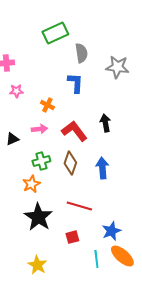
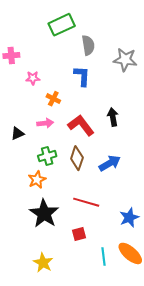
pink star: (16, 91) -> (33, 78), moved
blue arrow: (102, 168) -> (110, 163), turned 65
blue star: (111, 231) -> (129, 218), moved

